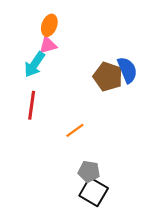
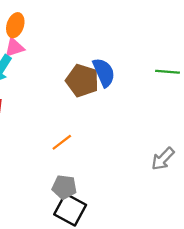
orange line: (75, 130) -> (62, 142), moved

